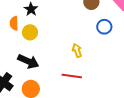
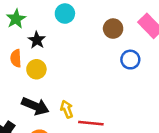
yellow arrow: (77, 50) -> (67, 109), moved

